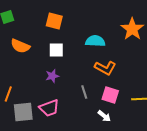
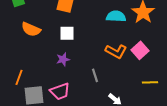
cyan semicircle: (95, 41) -> (116, 16), moved
pink square: (110, 95) -> (140, 50), moved, turned 30

